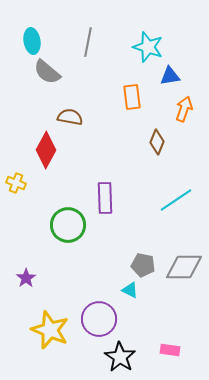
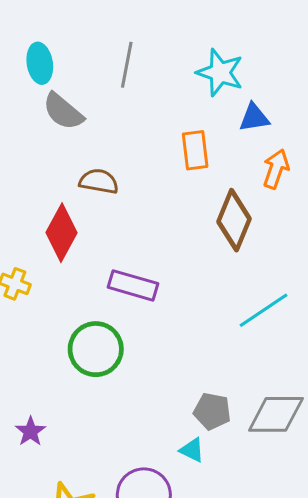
brown diamond: (157, 142) -> (234, 220), size x1.5
purple rectangle: (105, 198) -> (133, 285), moved, turned -72

